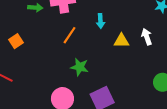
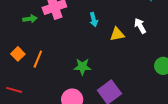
orange line: (70, 35) -> (38, 59), moved

